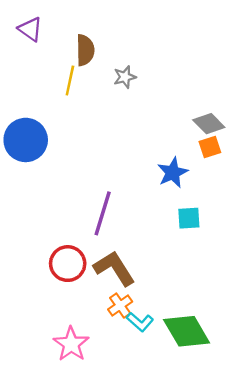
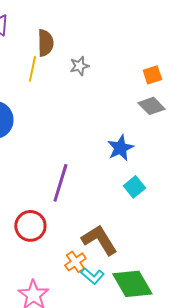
orange square: (210, 147) -> (152, 75), moved
cyan square: (189, 218) -> (134, 187), turned -35
brown L-shape: (114, 268) -> (99, 240), moved

